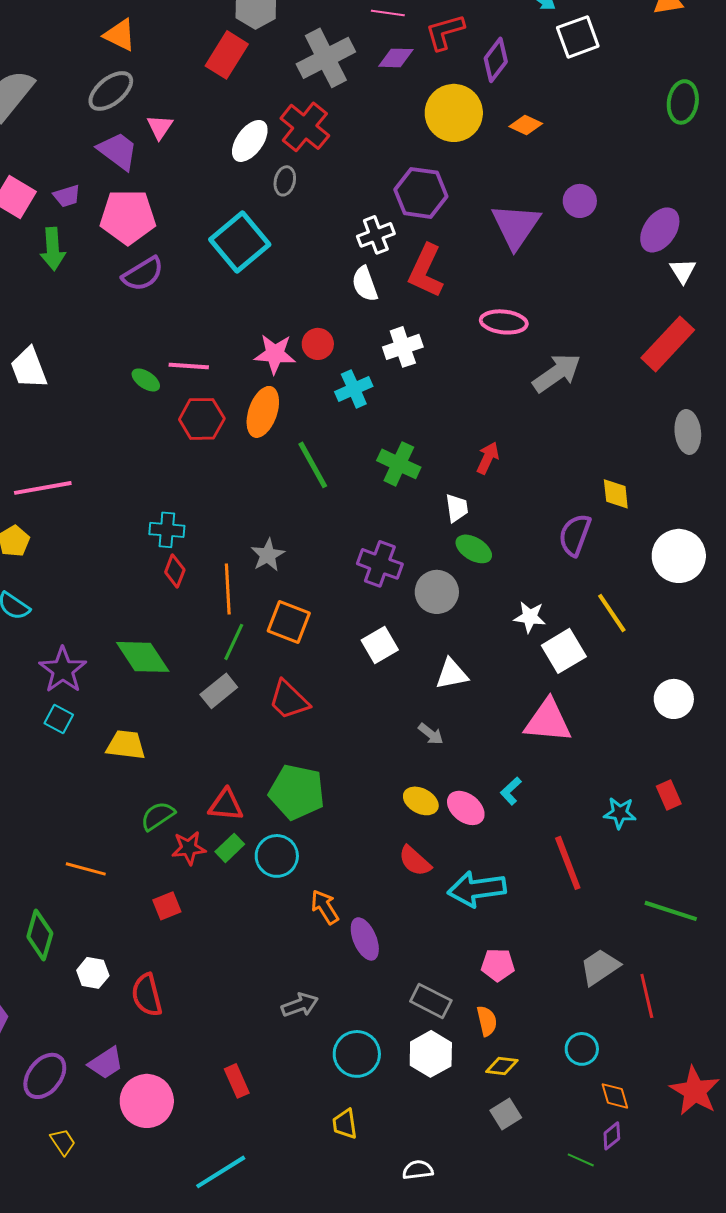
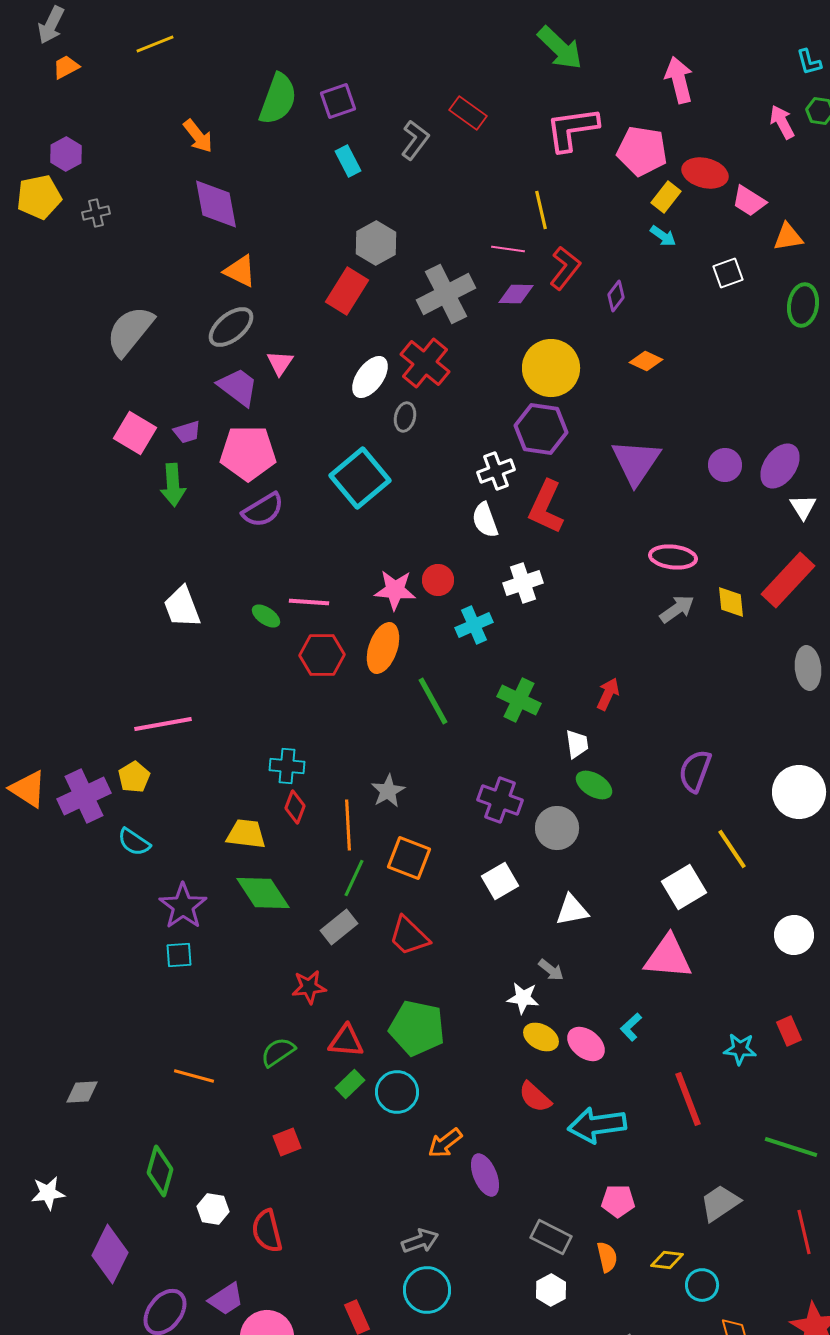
red L-shape: (445, 32) -> (565, 268), turned 144
white square: (578, 37) -> (728, 273), moved, size x0.7
purple diamond: (496, 60) -> (616, 296), size x0.7
green ellipse: (683, 102) -> (803, 305), moved
yellow circle: (454, 113) -> (551, 368), moved
purple circle: (580, 201) -> (725, 465), moved
pink ellipse: (504, 322) -> (673, 557), moved
white trapezoid: (29, 368) -> (182, 607), moved
gray arrow: (557, 373) -> (677, 609), size x0.7
yellow diamond: (616, 494) -> (731, 602), moved
white star: (530, 617) -> (523, 998), moved
cyan square: (59, 719) -> (179, 955), turned -32
yellow trapezoid: (126, 745) -> (246, 834), moved
red star: (189, 848) -> (309, 987), moved
orange line: (86, 869) -> (194, 1076), moved
orange arrow: (325, 907) -> (445, 1143), turned -96
red line: (647, 996) -> (804, 1232), moved
cyan circle: (357, 1054) -> (427, 1290), moved
white hexagon: (431, 1054) -> (551, 1290), size x0.7
yellow diamond: (502, 1066) -> (667, 1260), moved

